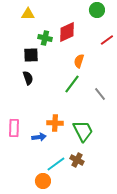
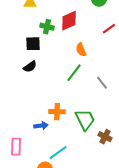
orange semicircle: (79, 61) -> (81, 50), turned -40
black semicircle: (28, 78) -> (30, 67), turned 72
pink rectangle: (14, 128) -> (16, 147), moved
brown cross: (77, 160) -> (105, 137), moved

